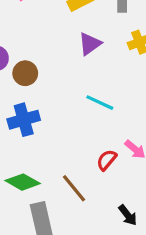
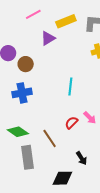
purple triangle: (90, 44) -> (48, 38), moved
cyan line: (100, 103) -> (70, 87), turned 66

